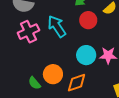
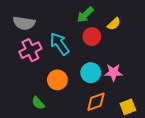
orange circle: (53, 74) -> (57, 80), moved
orange diamond: (77, 83) -> (96, 102), moved

